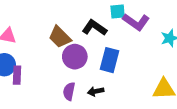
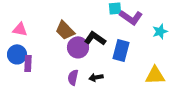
black L-shape: (94, 28) -> (95, 38), moved
blue rectangle: (109, 60) -> (121, 50), moved

